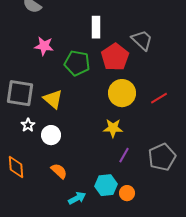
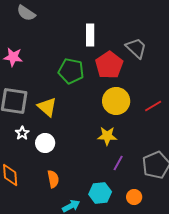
pink star: (44, 46) -> (13, 57), moved
orange semicircle: (59, 171) -> (53, 179), turned 36
orange circle: (127, 193) -> (134, 197), moved

